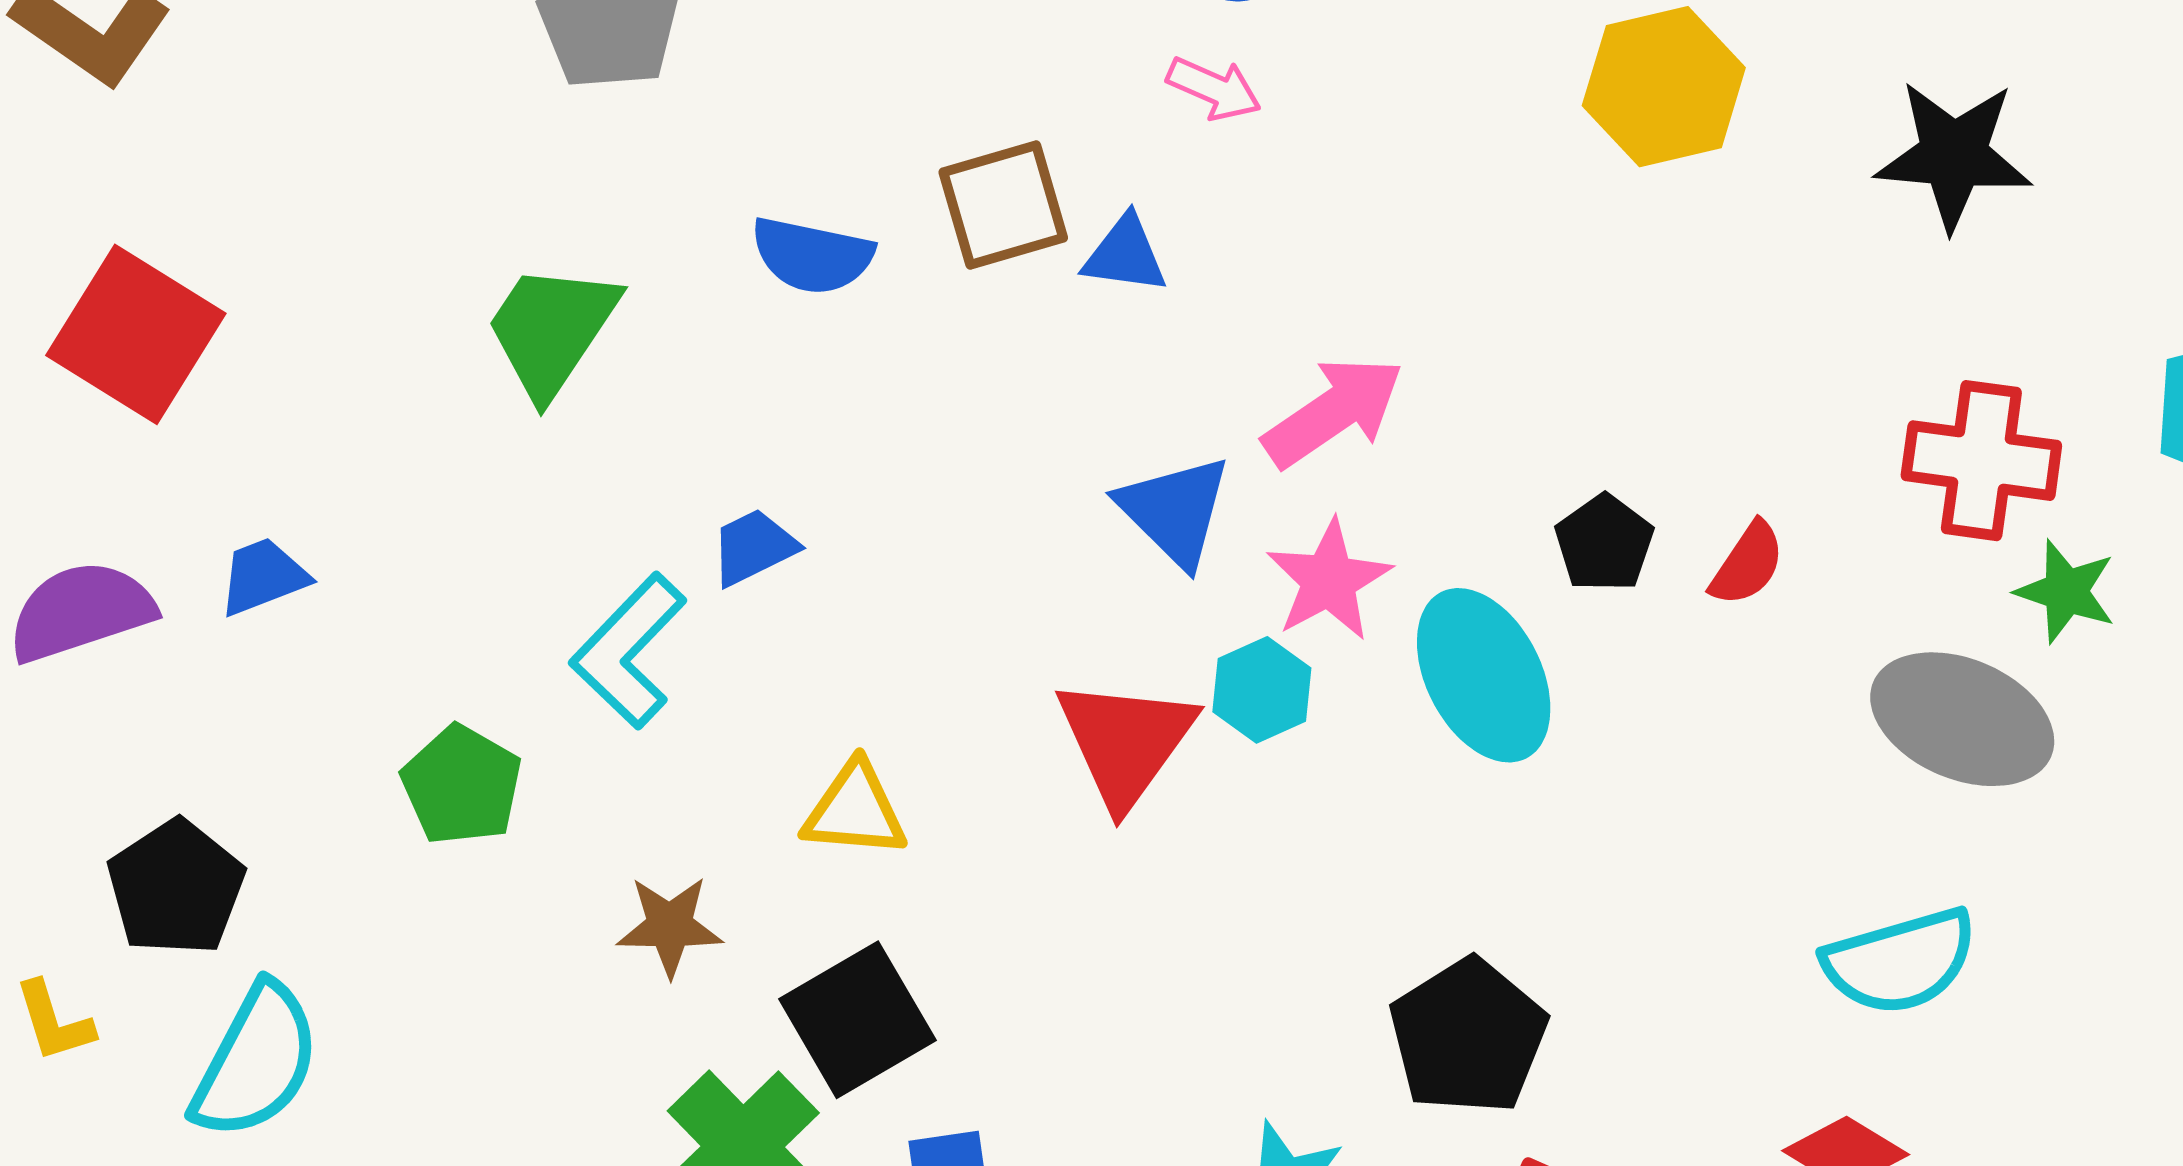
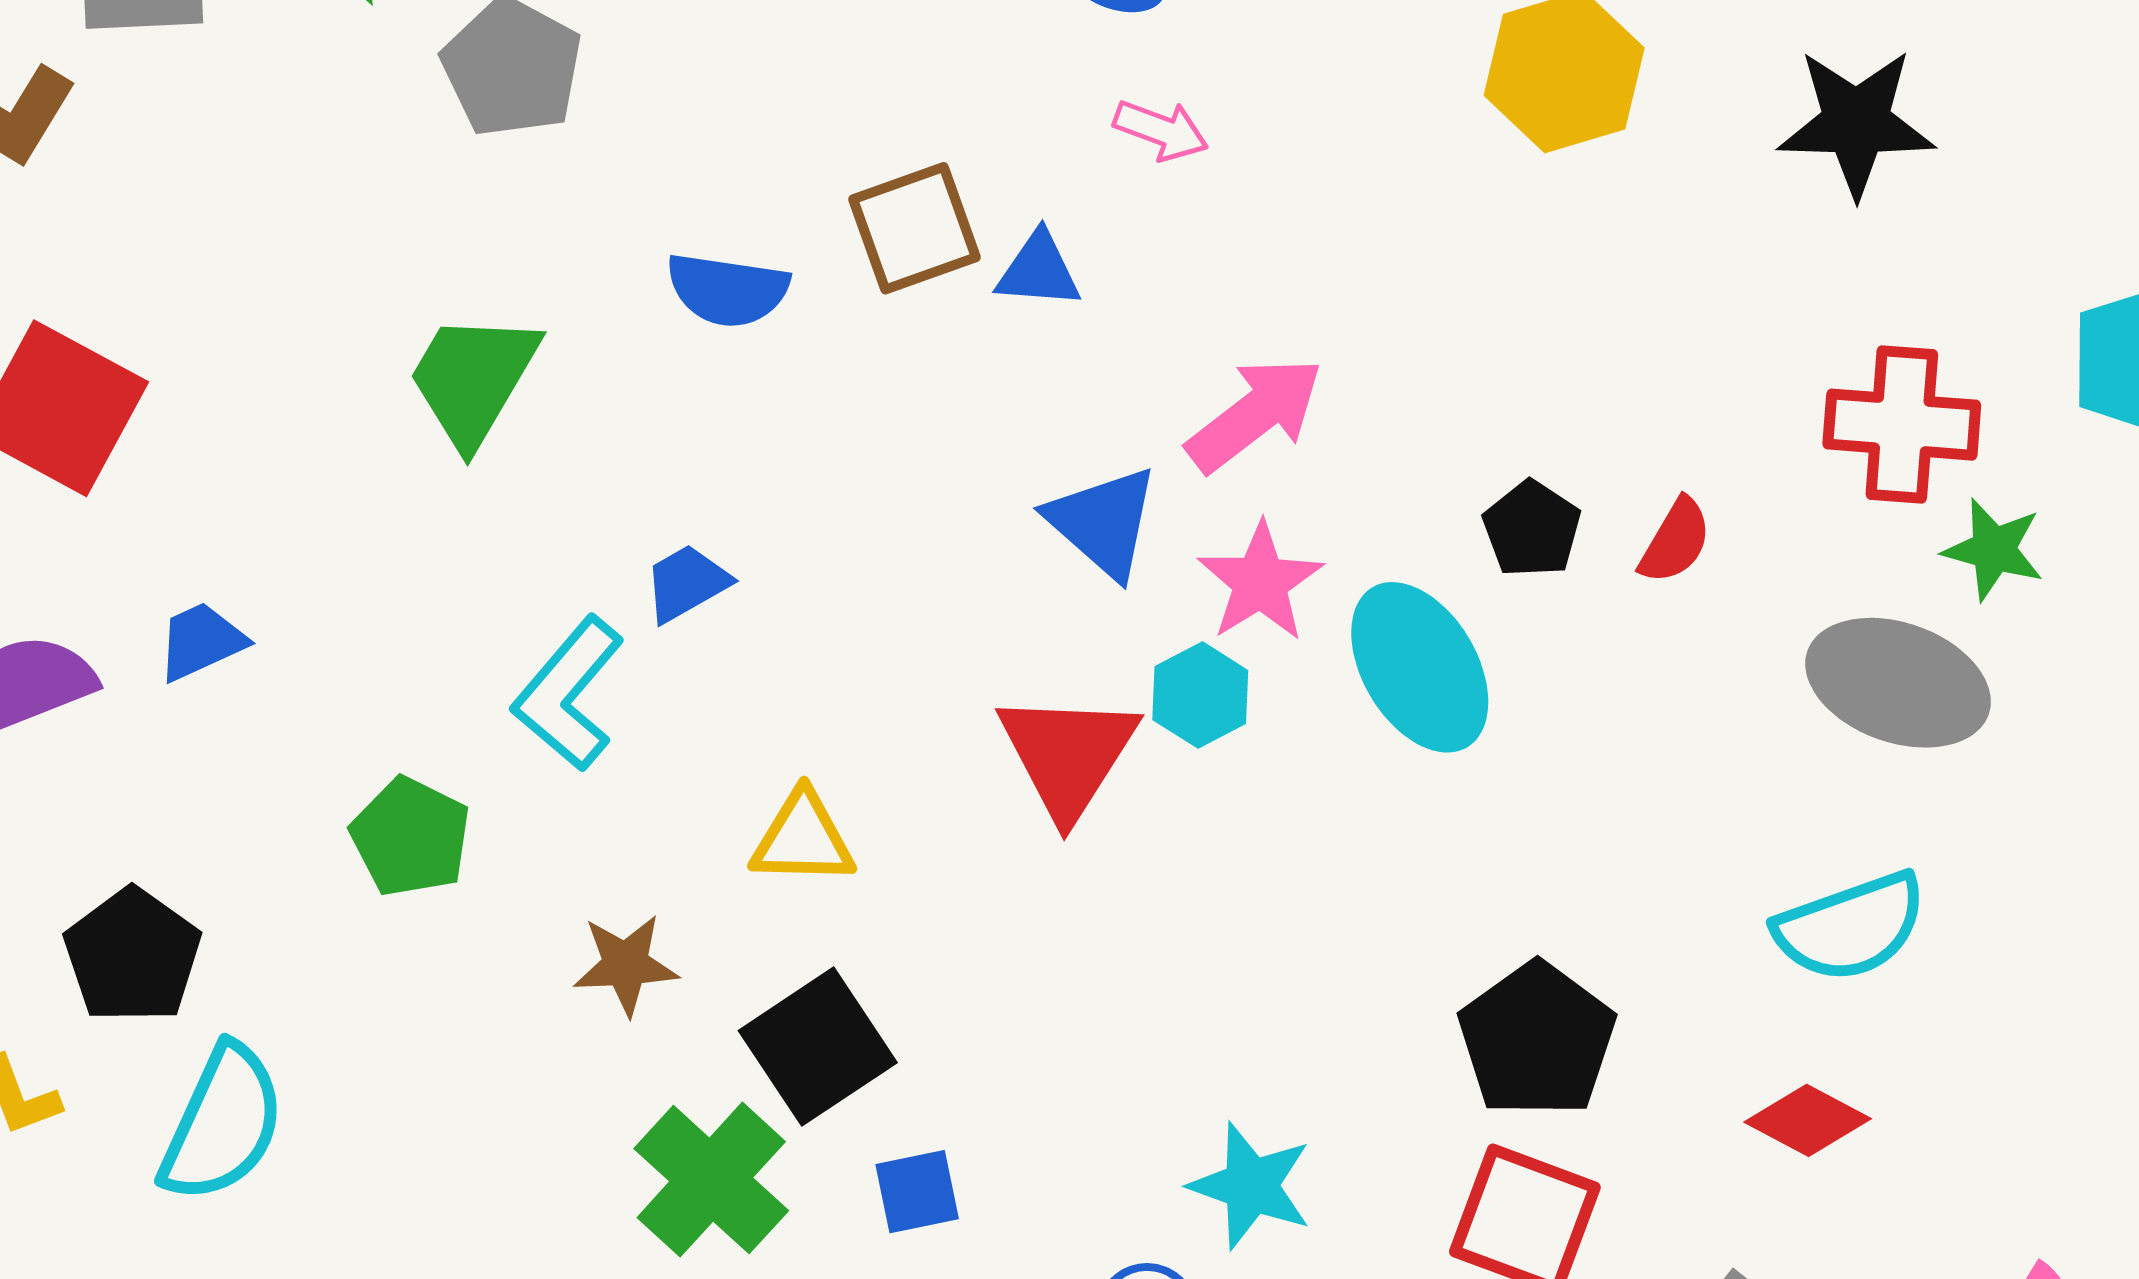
pink arrow: (1214, 88) -> (1161, 130), moved
black pentagon: (1468, 1036) -> (1537, 1040), moved

